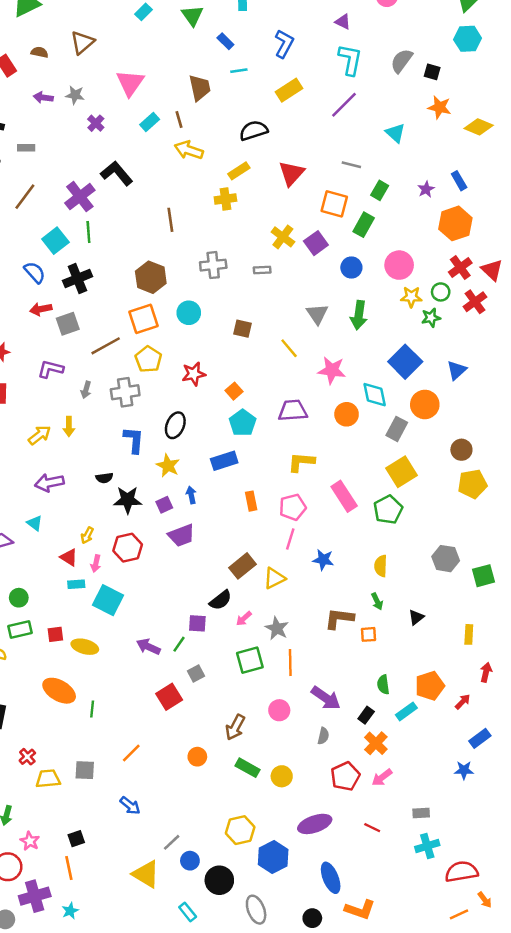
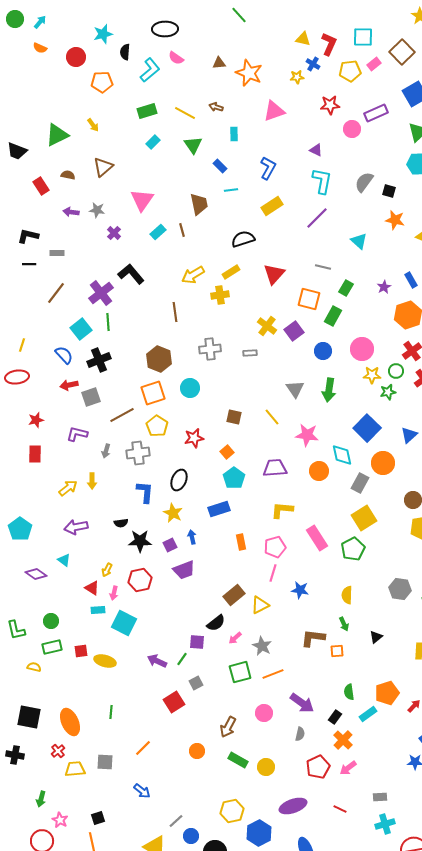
yellow arrow: (189, 150) -> (193, 275), moved, turned -50
brown square: (243, 329) -> (234, 417), moved
orange line: (290, 663) -> (273, 674), turned 70
orange ellipse: (59, 691) -> (70, 722), moved, turned 36

